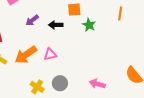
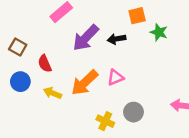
purple arrow: (32, 20) -> (86, 38), size x1.6

